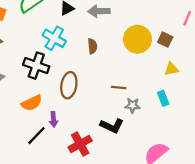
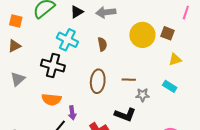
brown ellipse: (69, 85) -> (98, 81), moved
cyan rectangle: (163, 98) -> (170, 86), turned -32
orange semicircle: (32, 103) -> (51, 99), turned 36

